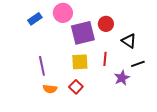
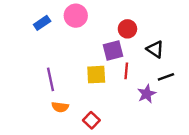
purple square: (83, 33) -> (113, 51), moved, size x0.7
red square: (76, 87) -> (91, 120), moved

